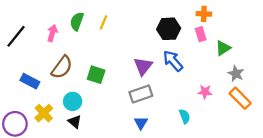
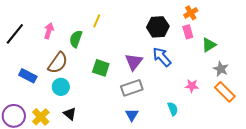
orange cross: (204, 14) -> (191, 13), turned -32
green semicircle: (77, 21) -> (76, 39), moved
green square: (96, 75) -> (101, 68), moved
cyan circle: (73, 101) -> (61, 87), moved
yellow cross: (44, 113) -> (41, 117), moved

